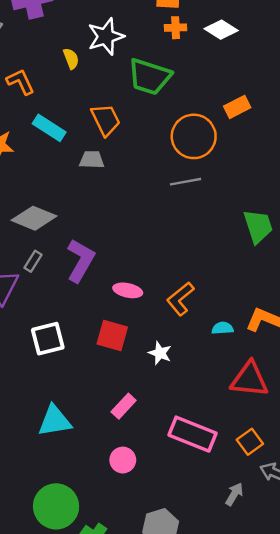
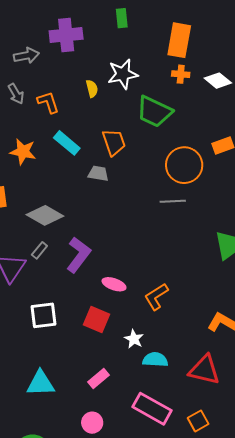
cyan semicircle: (223, 328) -> (155, 360), moved, size x1.4

